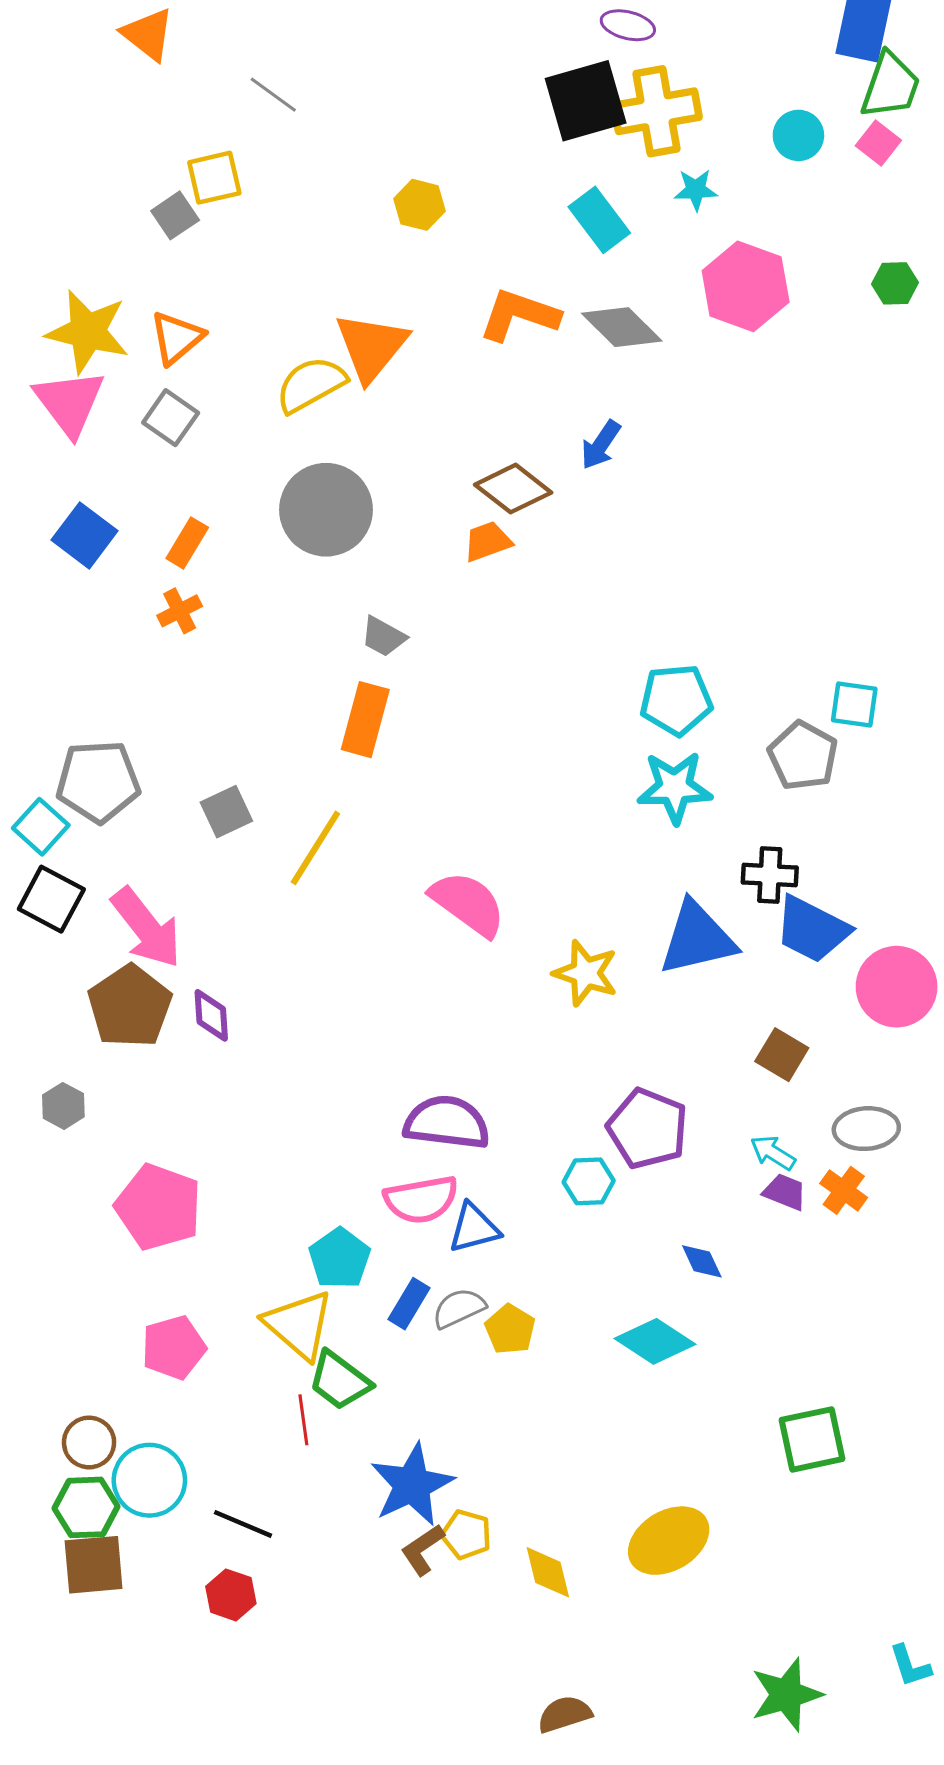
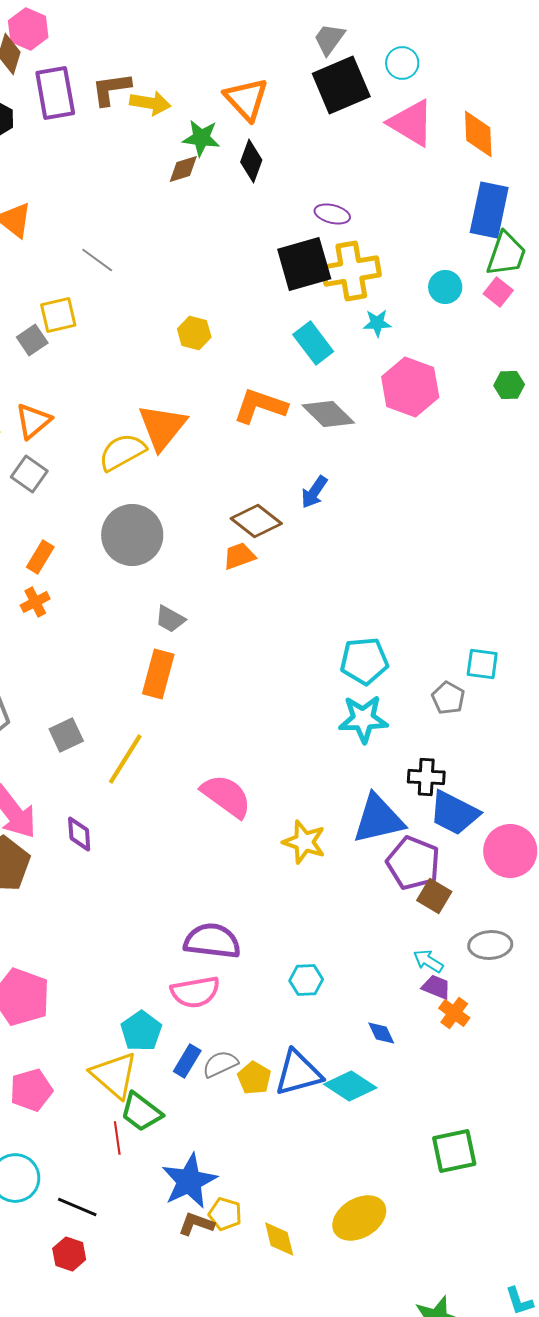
gray pentagon: (803, 756) -> (448, 698), size x0.7
purple diamond: (211, 1015) -> (79, 834), moved
purple pentagon: (647, 1129) -> (413, 863), moved
orange cross: (844, 1190) -> (454, 1013), moved
blue triangle: (474, 1228) -> (298, 1073), moved, size x1.4
brown L-shape: (423, 1550) -> (196, 1224), turned 54

